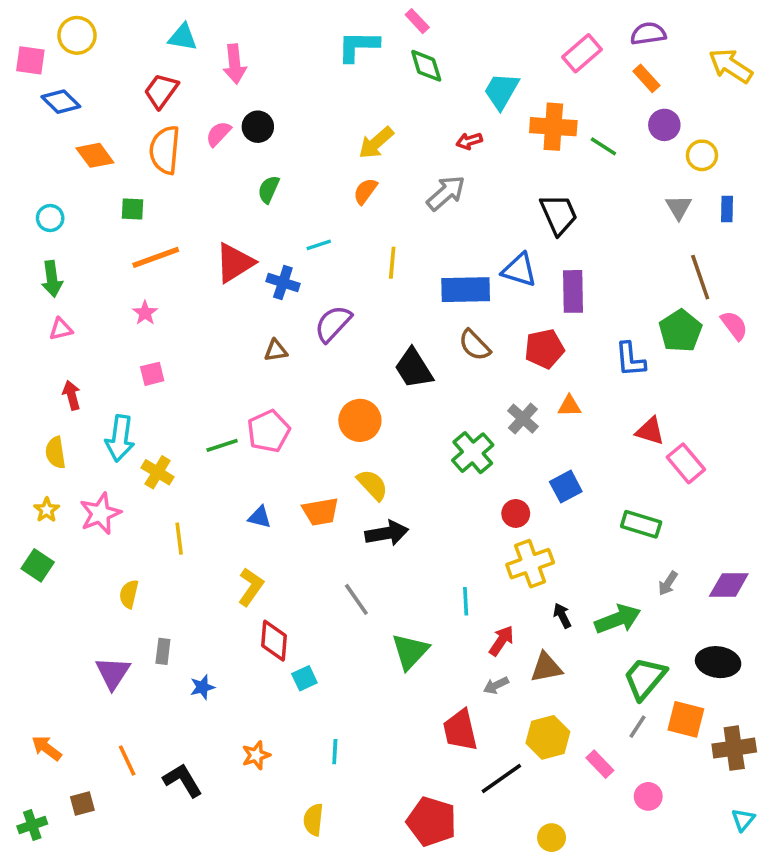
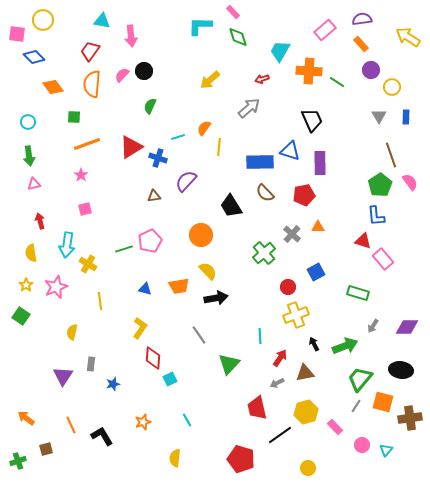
orange semicircle: (365, 191) -> (204, 128), moved
blue L-shape: (630, 359) -> (376, 216), moved
cyan line: (335, 752) -> (187, 420), turned -32
cyan triangle: (743, 820) -> (386, 450), moved

